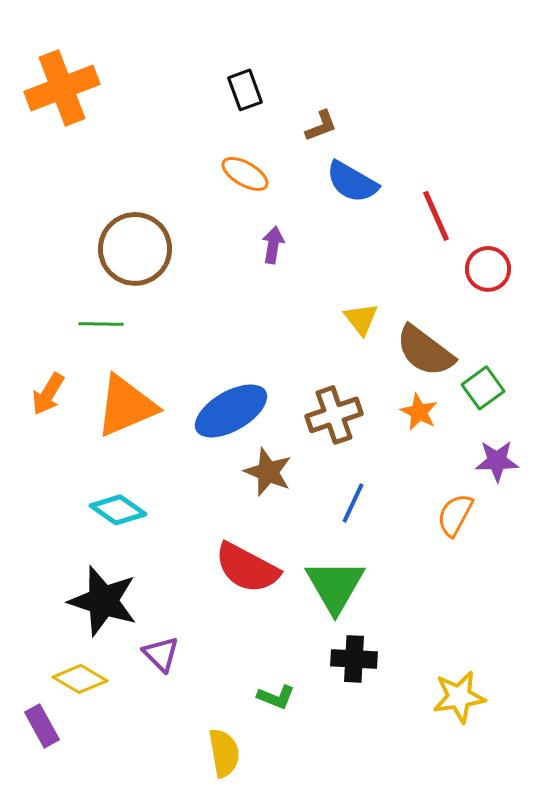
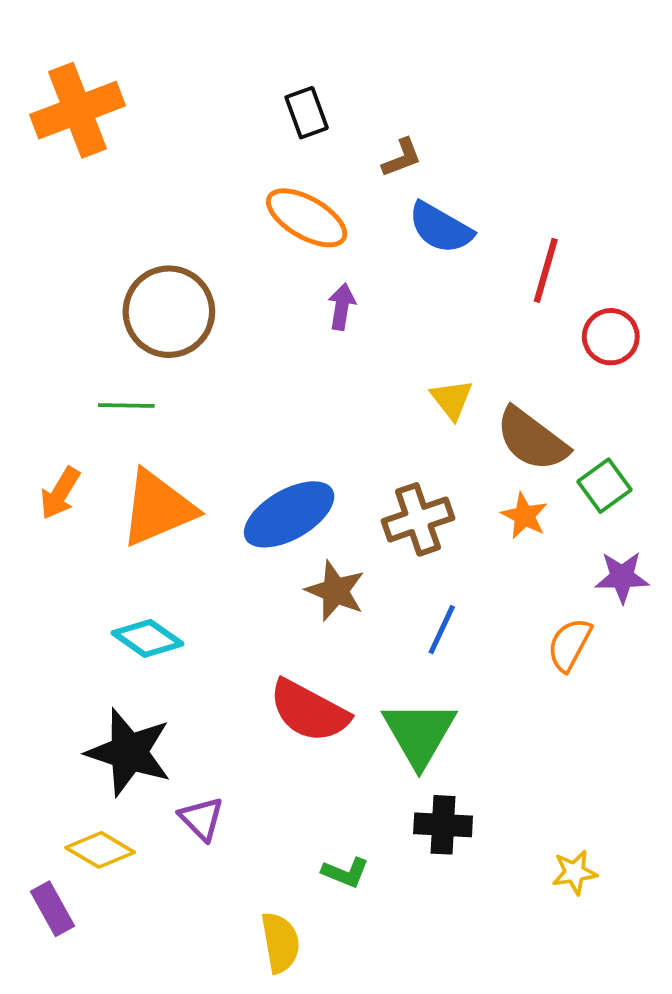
orange ellipse: (245, 174) -> (307, 218), size x1.4
red line: (436, 216) -> (546, 270), turned 40
yellow star: (459, 697) -> (574, 872), size x0.7

